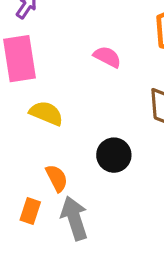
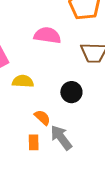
pink semicircle: (107, 57) -> (47, 35), size x1.5

